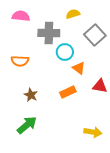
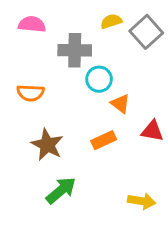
gray square: (95, 35) -> (146, 32), moved
brown star: (31, 95) -> (47, 145), size x1.5
green arrow: (27, 125) -> (61, 190), moved

